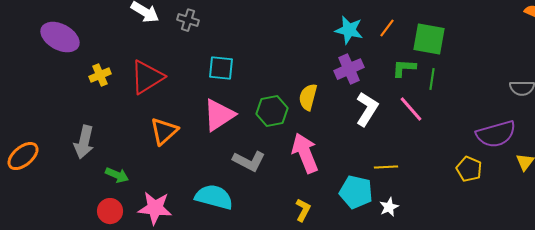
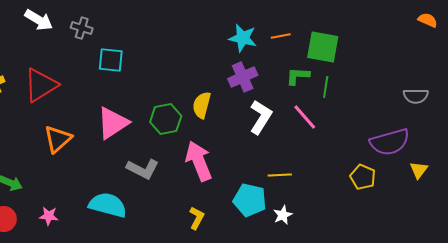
orange line: (387, 28) -> (281, 36), turned 42
cyan square: (221, 68) -> (111, 60), moved
pink star: (155, 208) -> (49, 216), size x0.6

